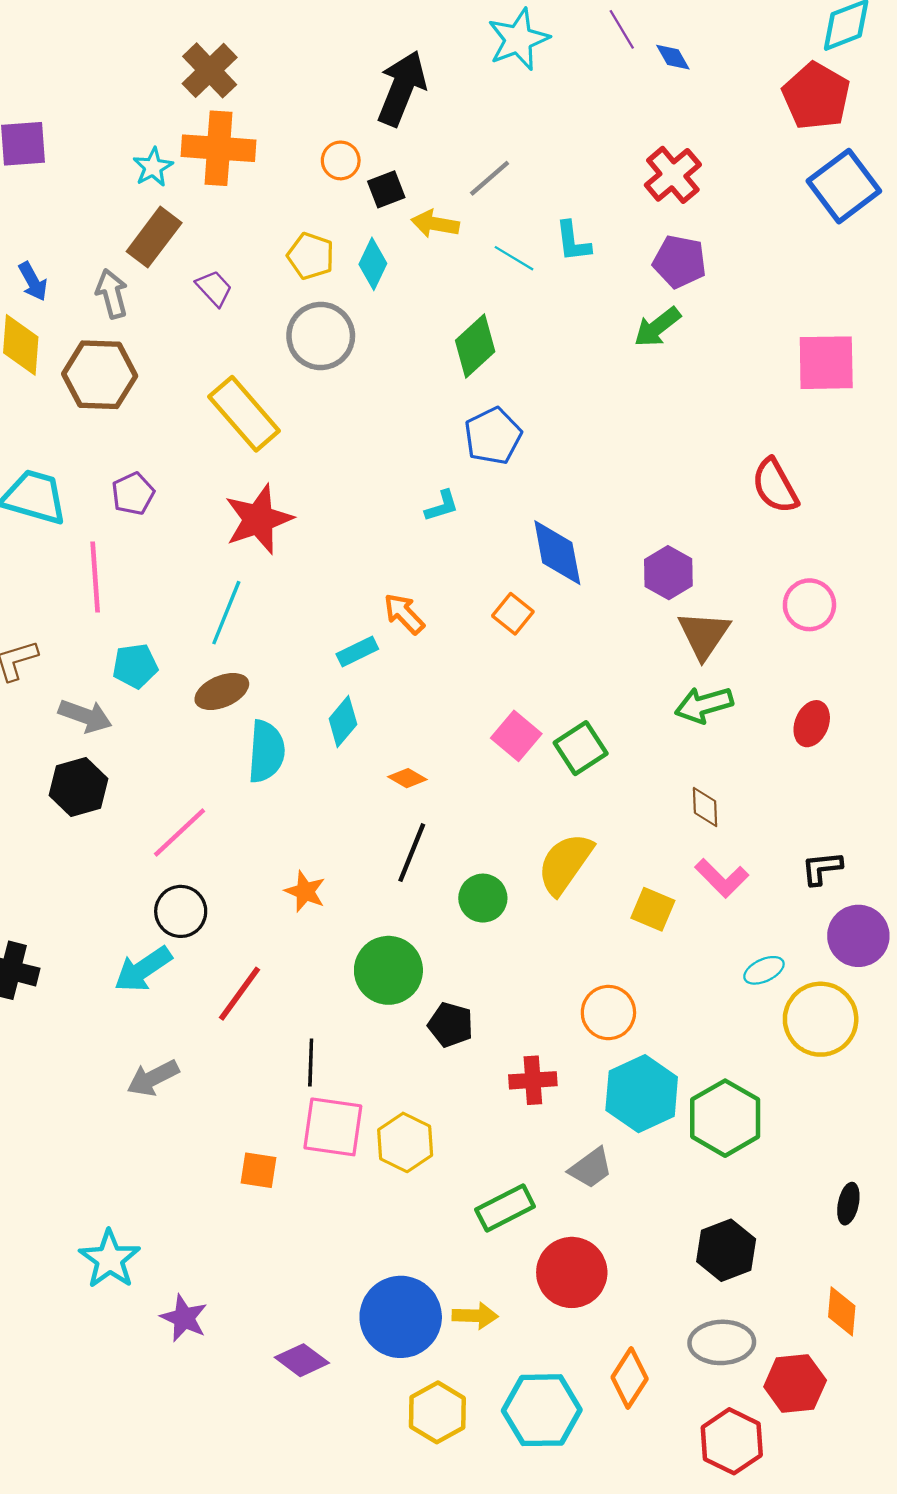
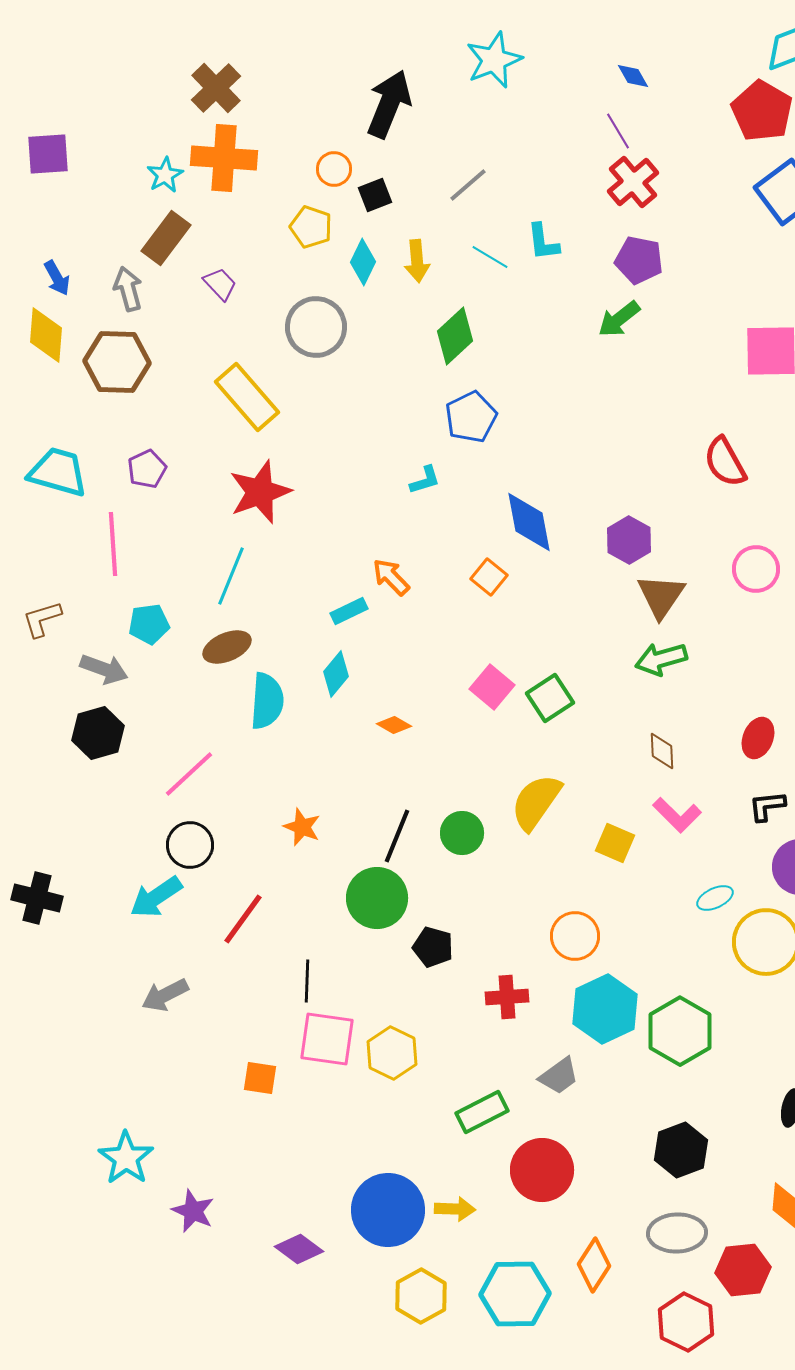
purple line: (622, 29) -> (618, 131), moved
yellow arrow: (435, 224) -> (417, 261), moved, turned -105
yellow pentagon: (311, 256) -> (311, 227), moved
red ellipse: (812, 724) -> (758, 738), moved
black line: (412, 853) -> (397, 836), moved

